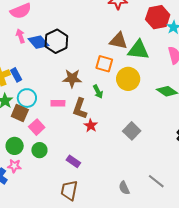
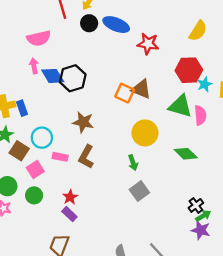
green triangle: (138, 50) -> (180, 106), moved
orange square: (104, 64) -> (125, 93), moved
green arrow: (98, 92) -> (133, 163), moved
cyan circle: (27, 98) -> (42, 138), moved
pink rectangle: (58, 103) -> (60, 157), moved
red star: (91, 126) -> (70, 197), moved

